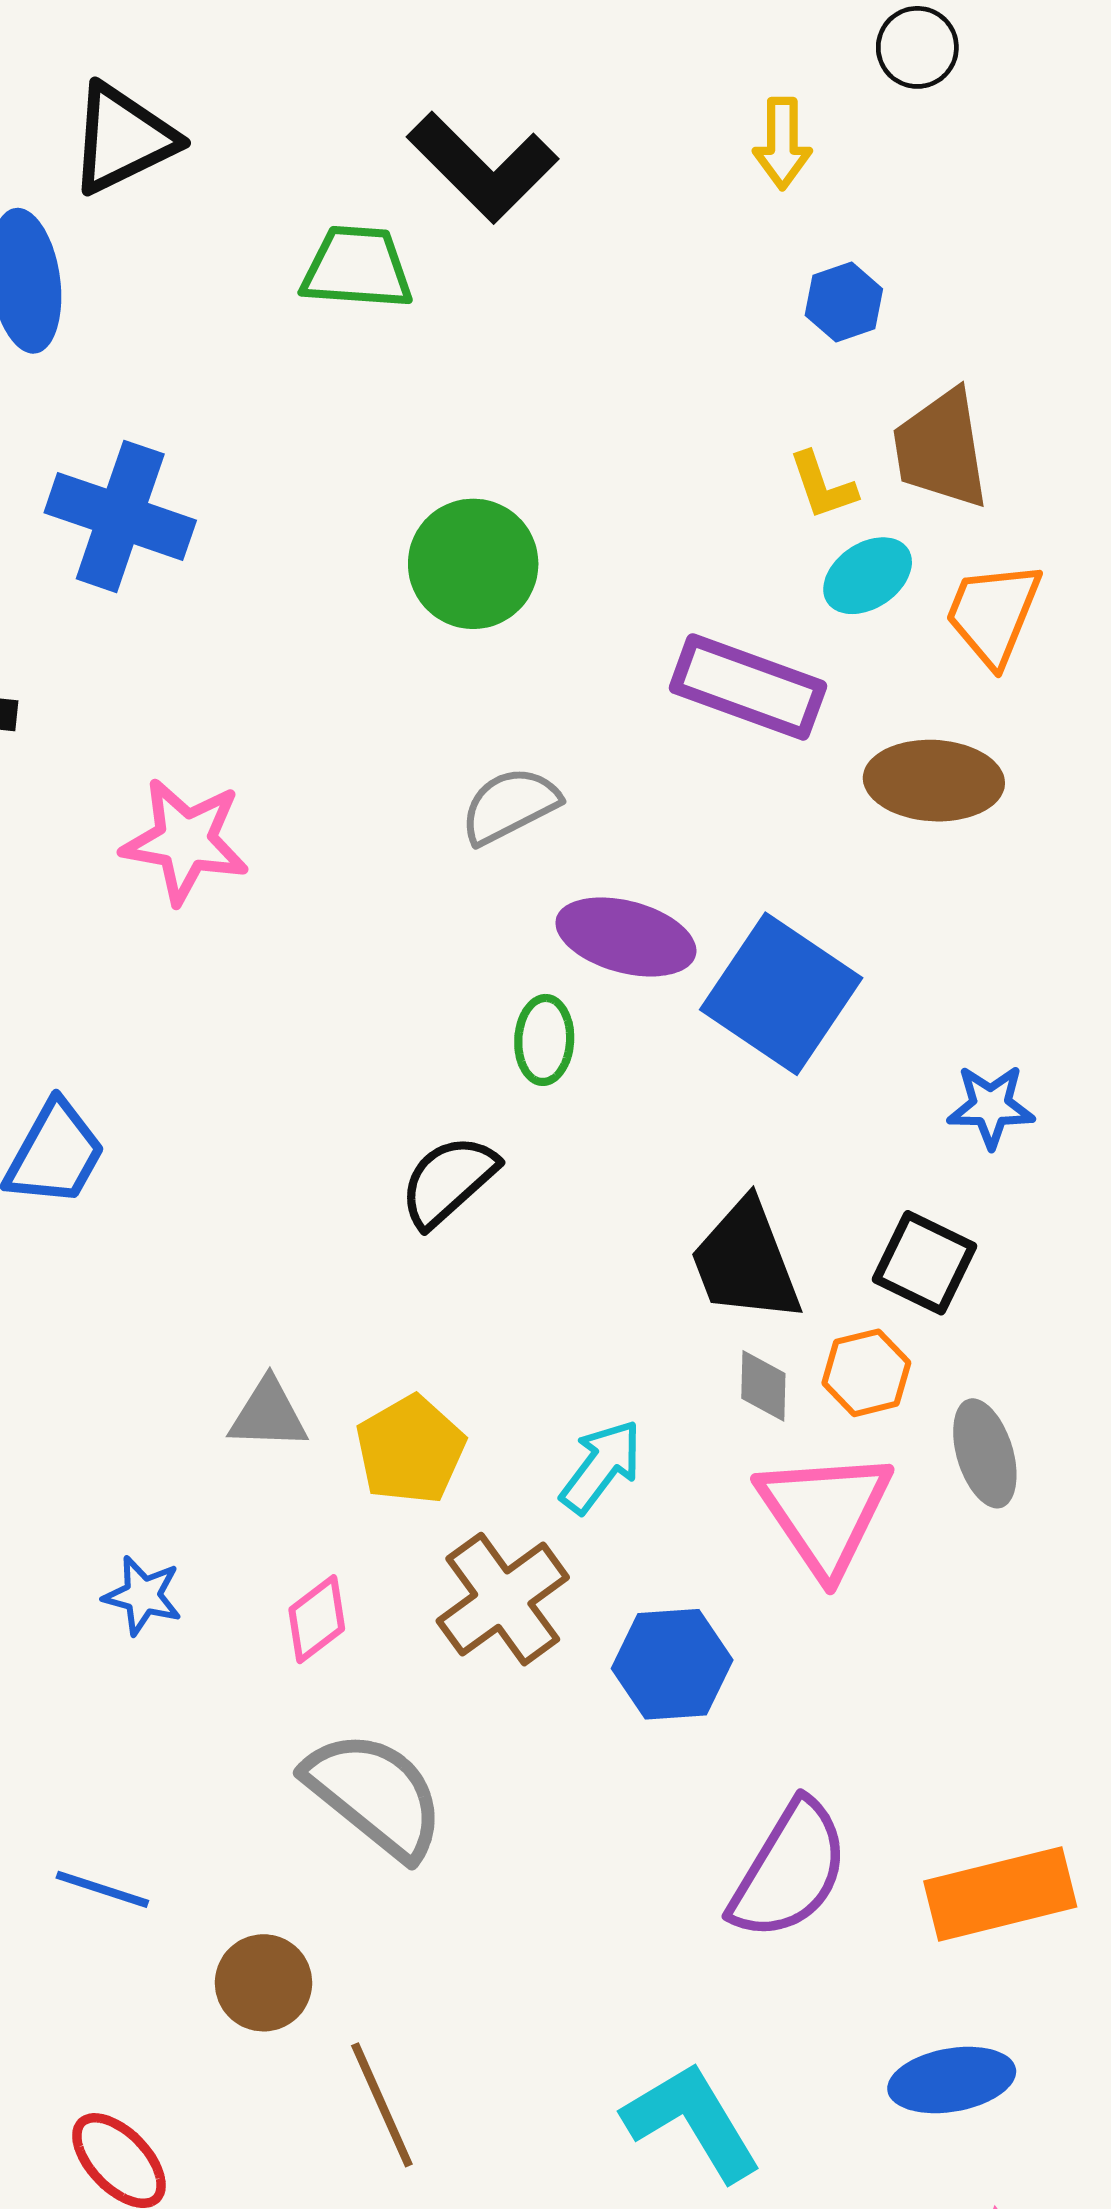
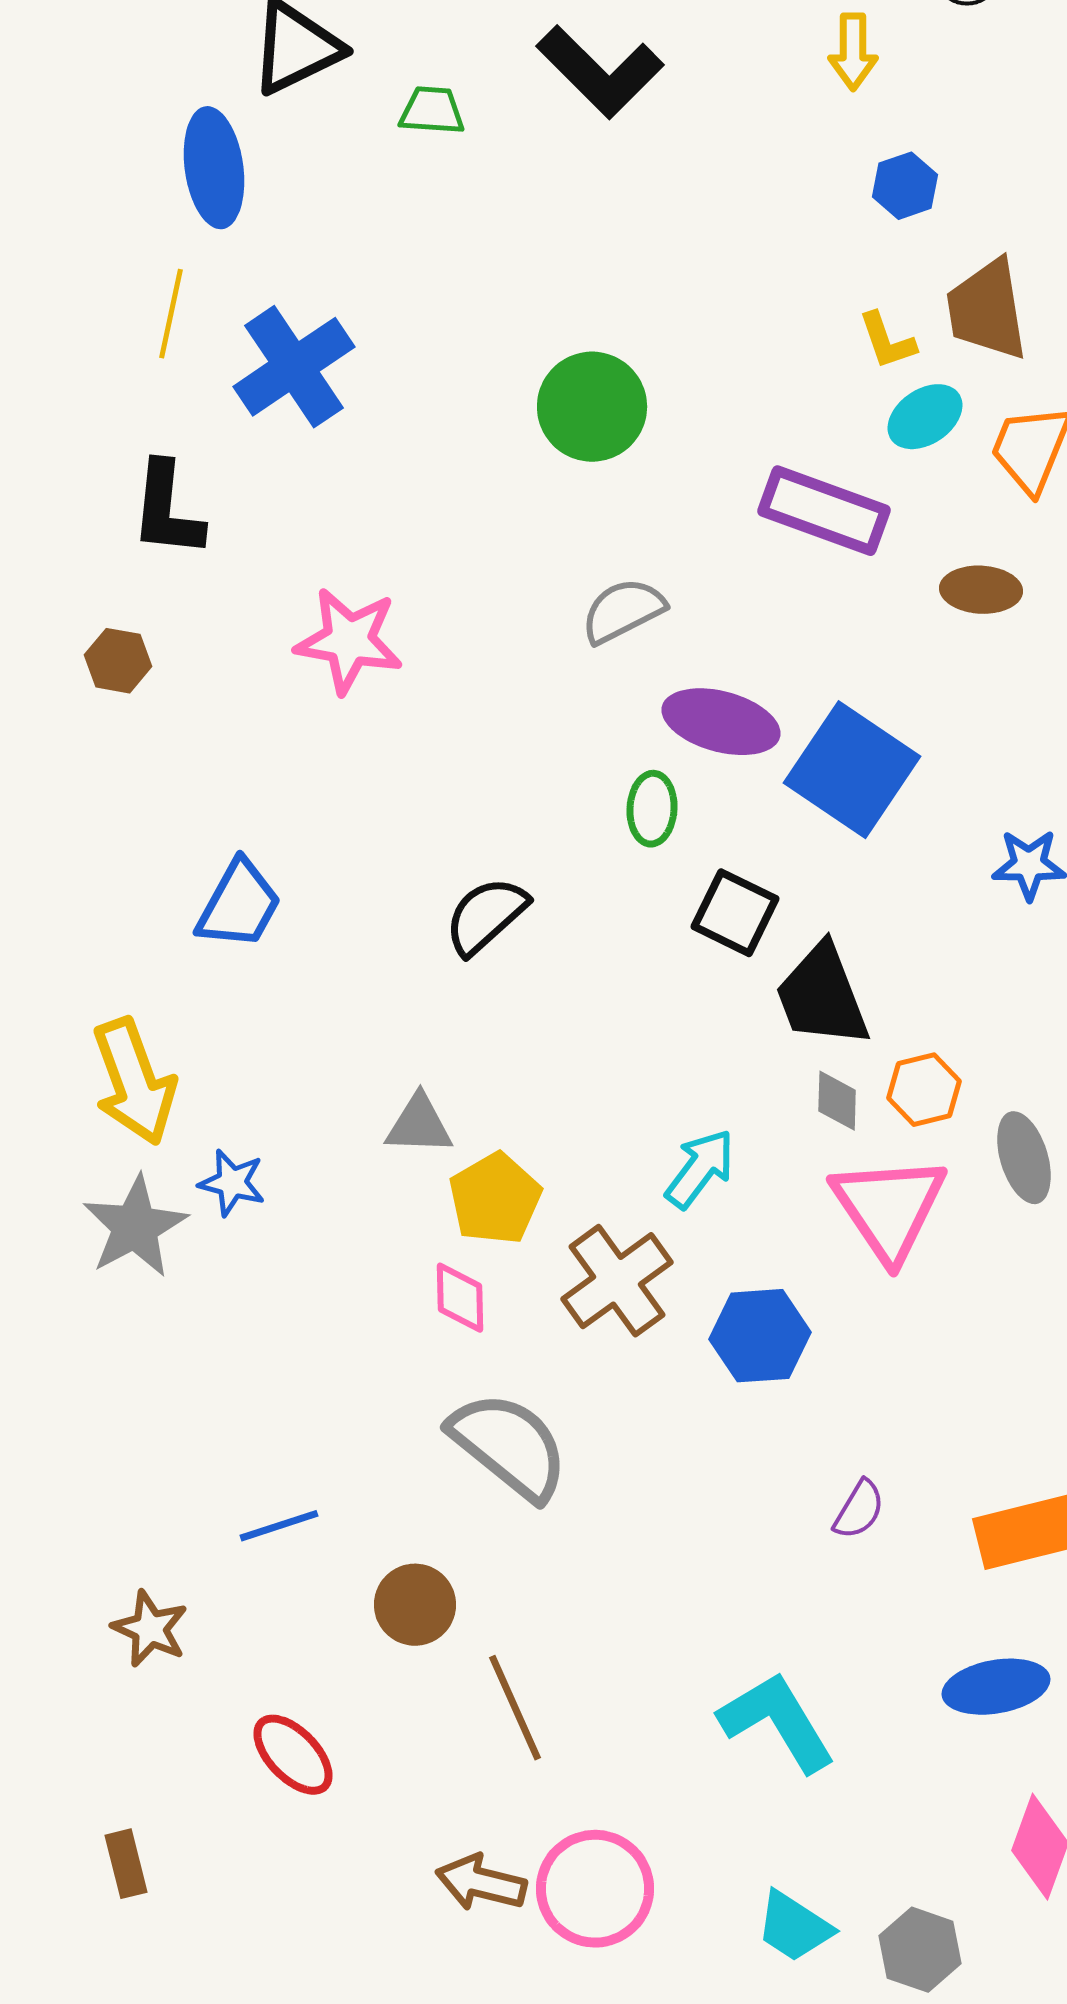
green trapezoid: (357, 268) -> (432, 111), moved, size x0.7
blue cross: (120, 516) -> (294, 367), turned 37
brown ellipse: (934, 781) -> (981, 590), size x0.7
black semicircle: (448, 1181) -> (486, 916), moved
black square: (924, 1263) -> (735, 913), moved
yellow pentagon: (410, 1450) -> (495, 1199), moved
blue star: (143, 1596) -> (232, 1183), moved
pink diamond: (317, 1619) -> (460, 1298), turned -54
purple semicircle: (789, 1870) -> (859, 1510), size x0.5
blue line: (102, 1889) -> (279, 1526), turned -36

